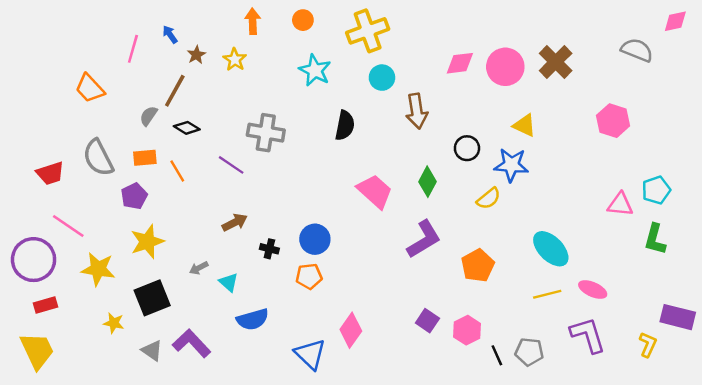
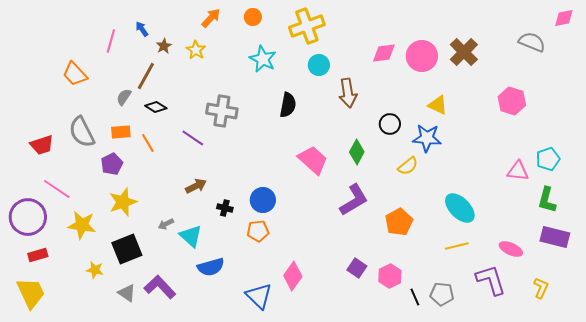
orange arrow: (253, 21) -> (211, 18), turned 45
cyan triangle: (229, 282) -> (191, 236), size x1.4
pink ellipse: (593, 289) -> (511, 249), moved
purple rectangle: (678, 317) -> (555, 237), moved

